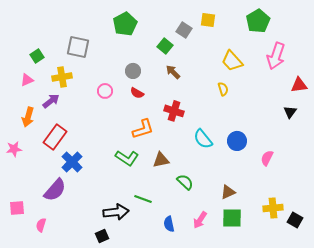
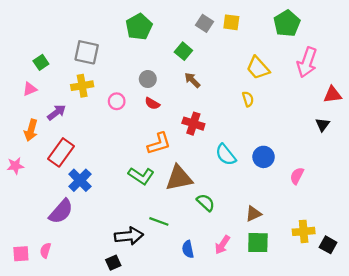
gray square: (184, 30) -> (205, 23), moved
yellow cross: (62, 77) -> (82, 86), moved
brown triangle: (161, 160) -> (179, 178), size x1.5
pink square: (17, 208) -> (21, 254), moved

